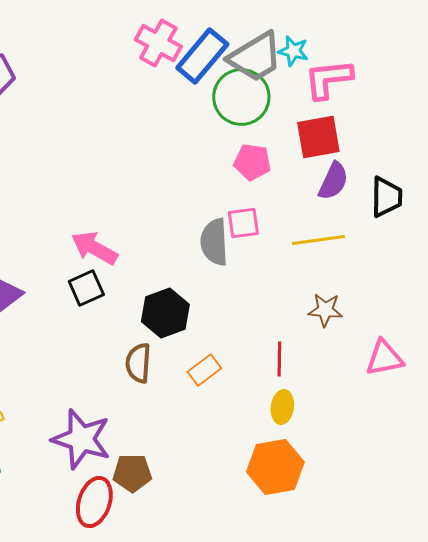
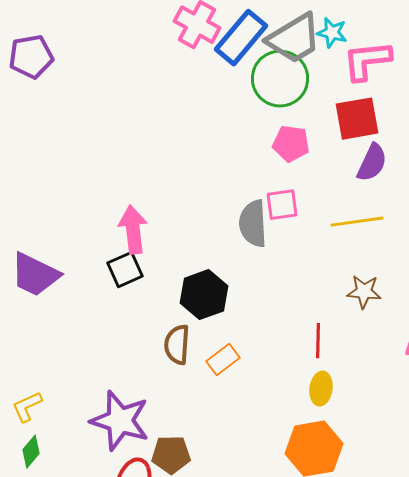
pink arrow: (94, 248) -> (133, 230), turned 54
orange rectangle: (204, 370) -> (223, 360), moved

